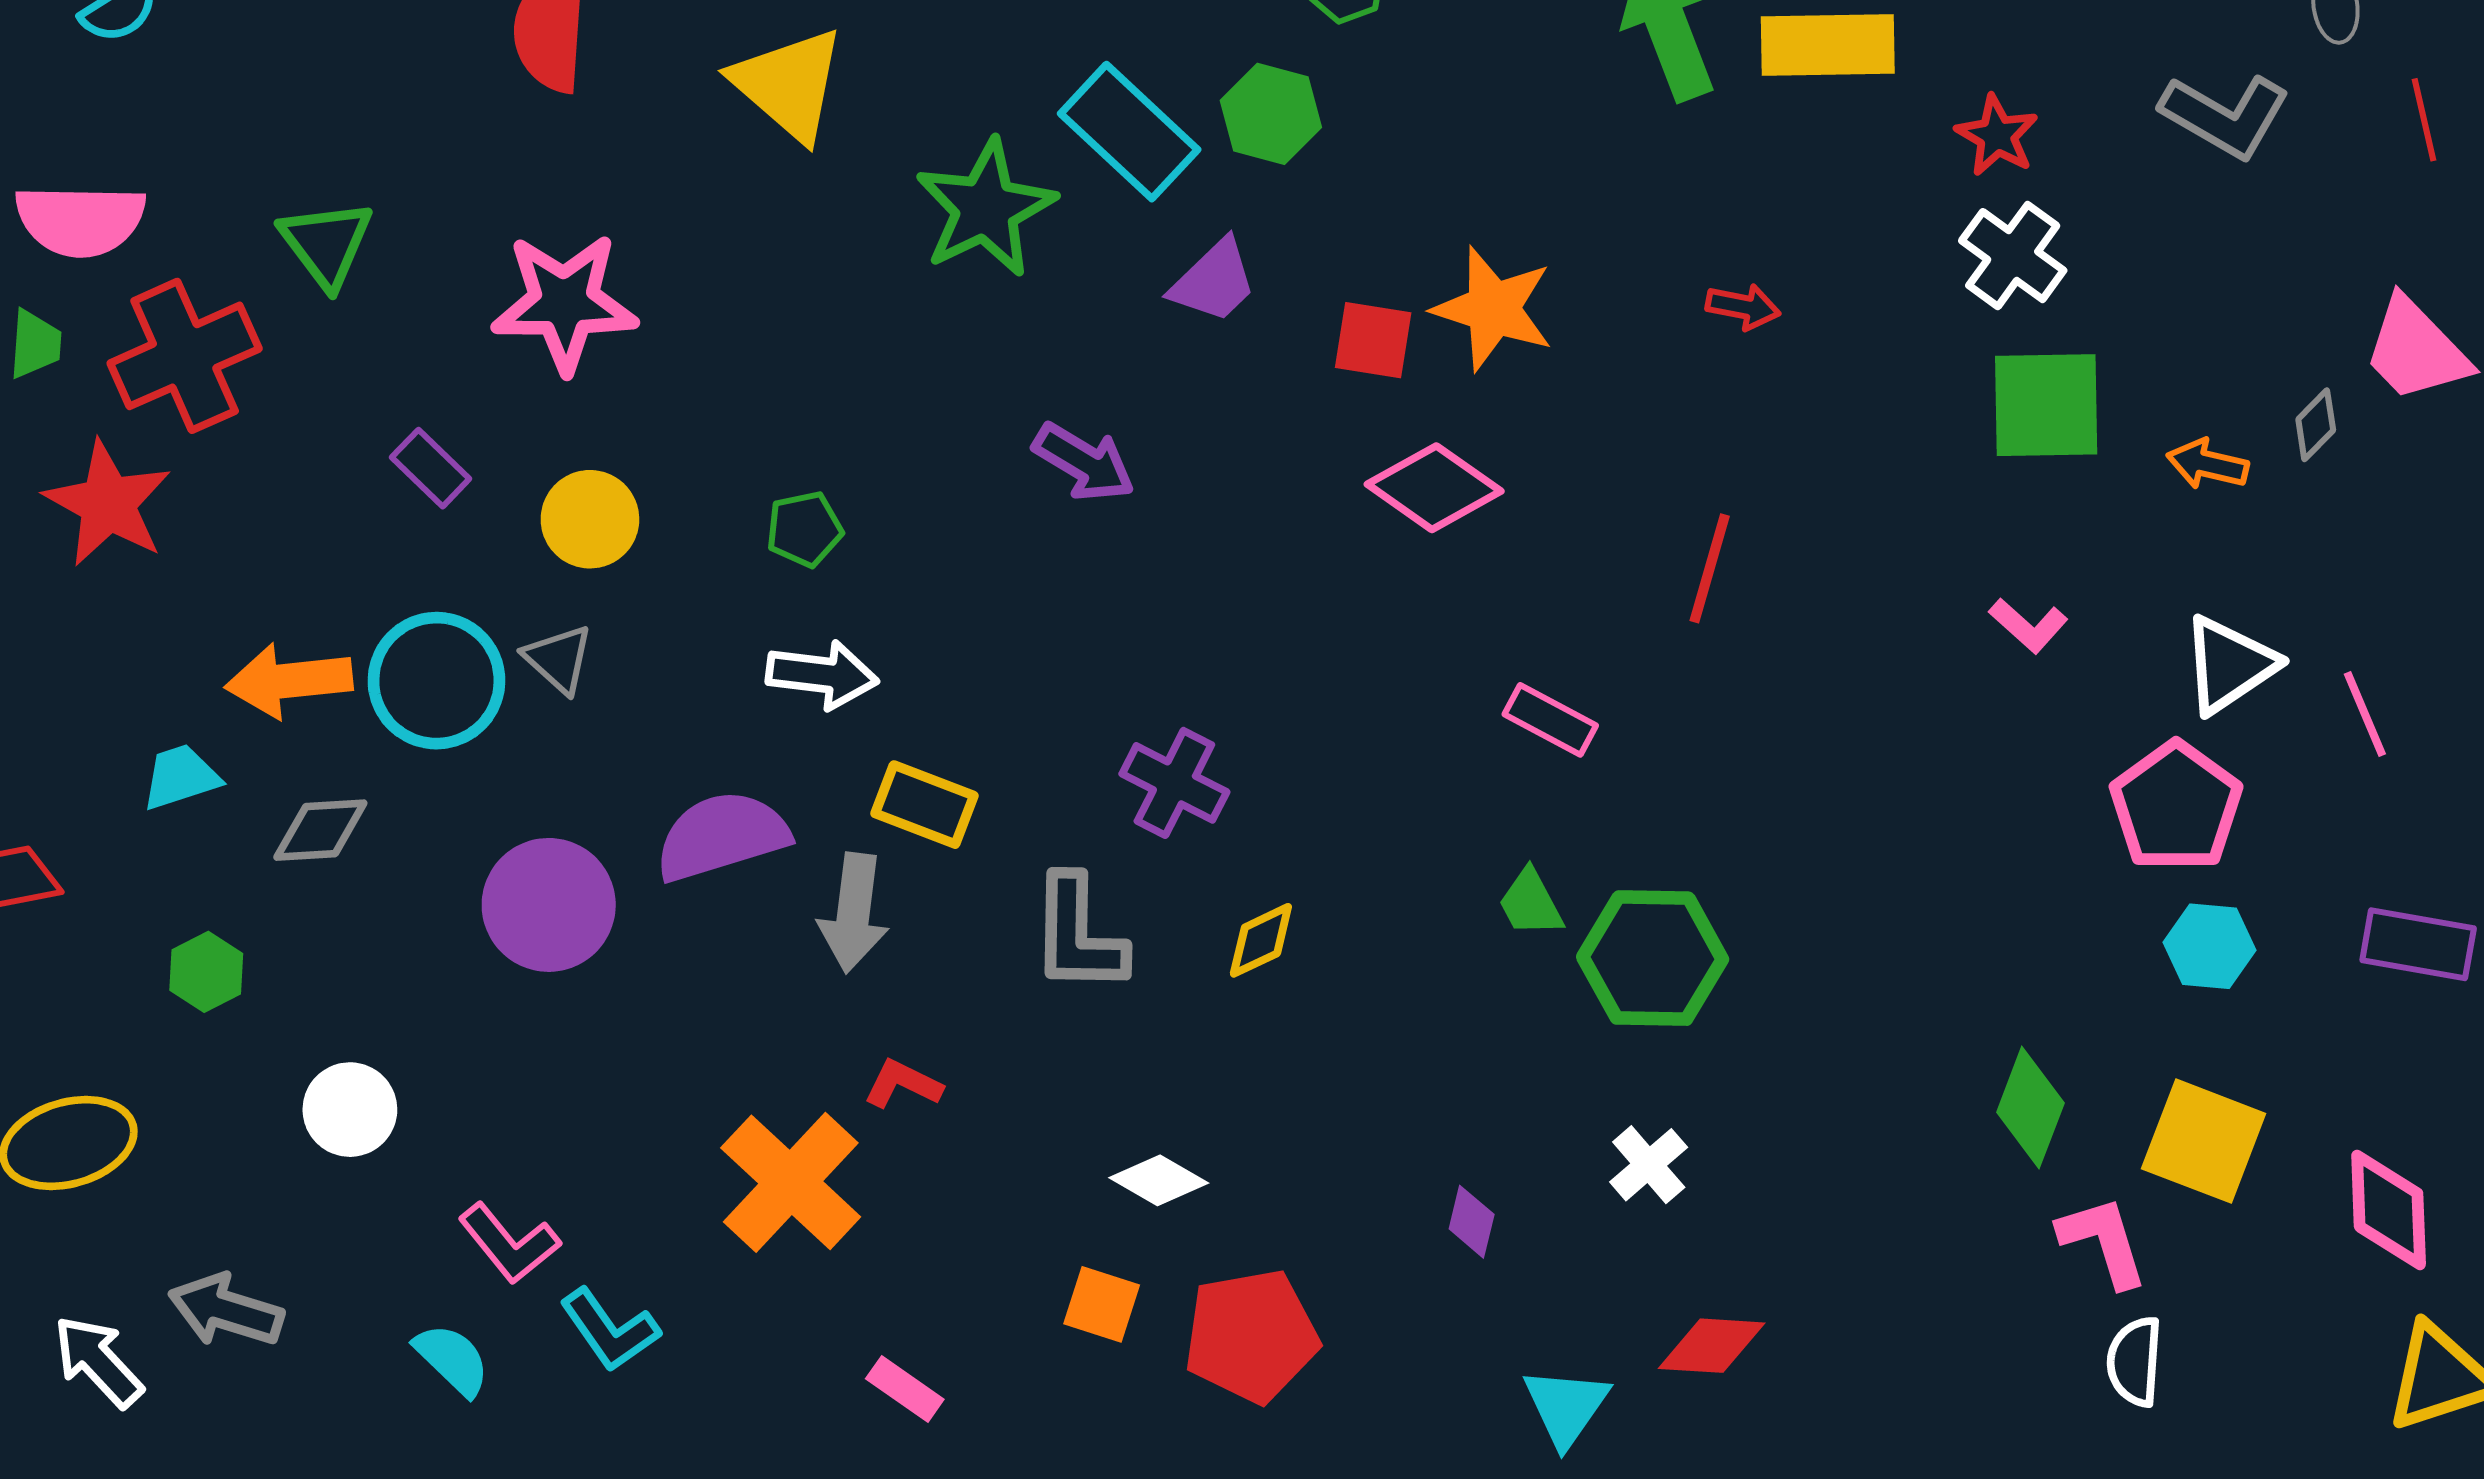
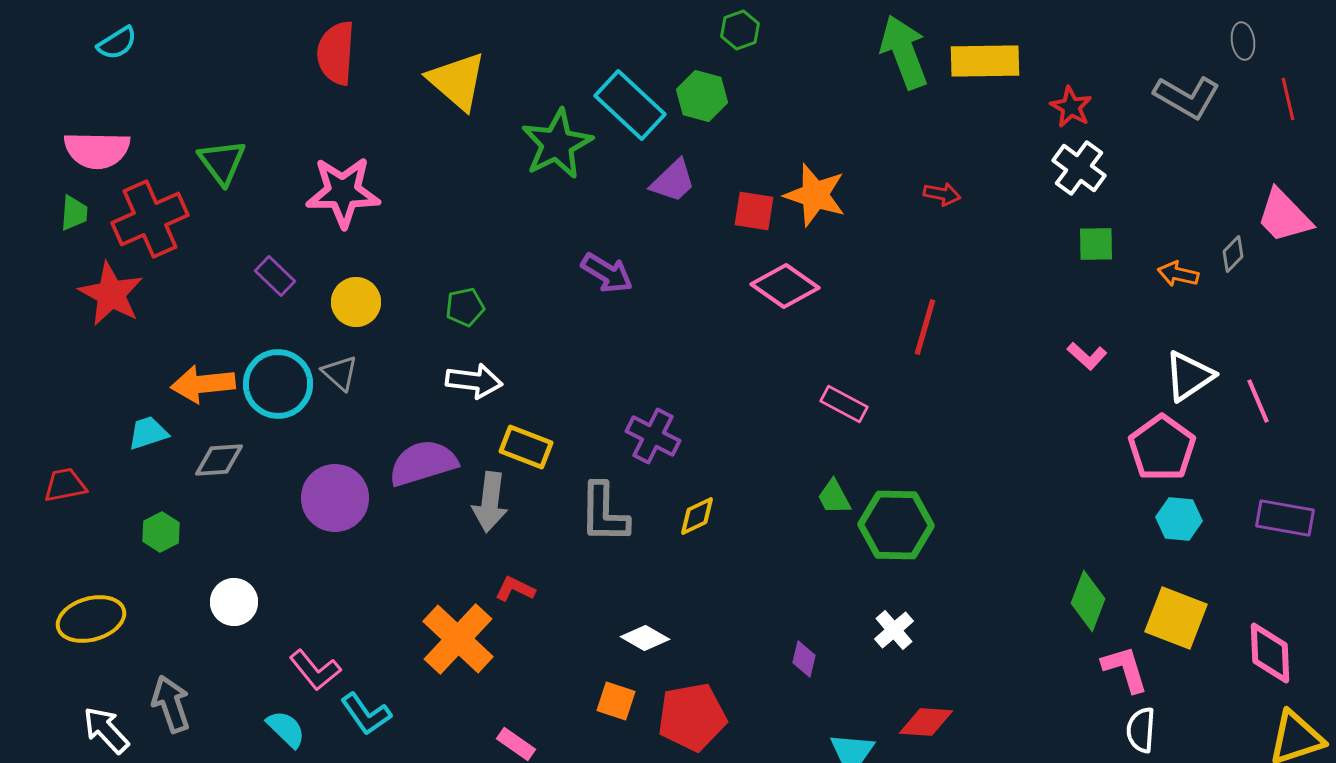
green square: (2046, 405) -> (1096, 244), size x0.6
gray arrow: (226, 1310) -> (171, 704), turned 54

